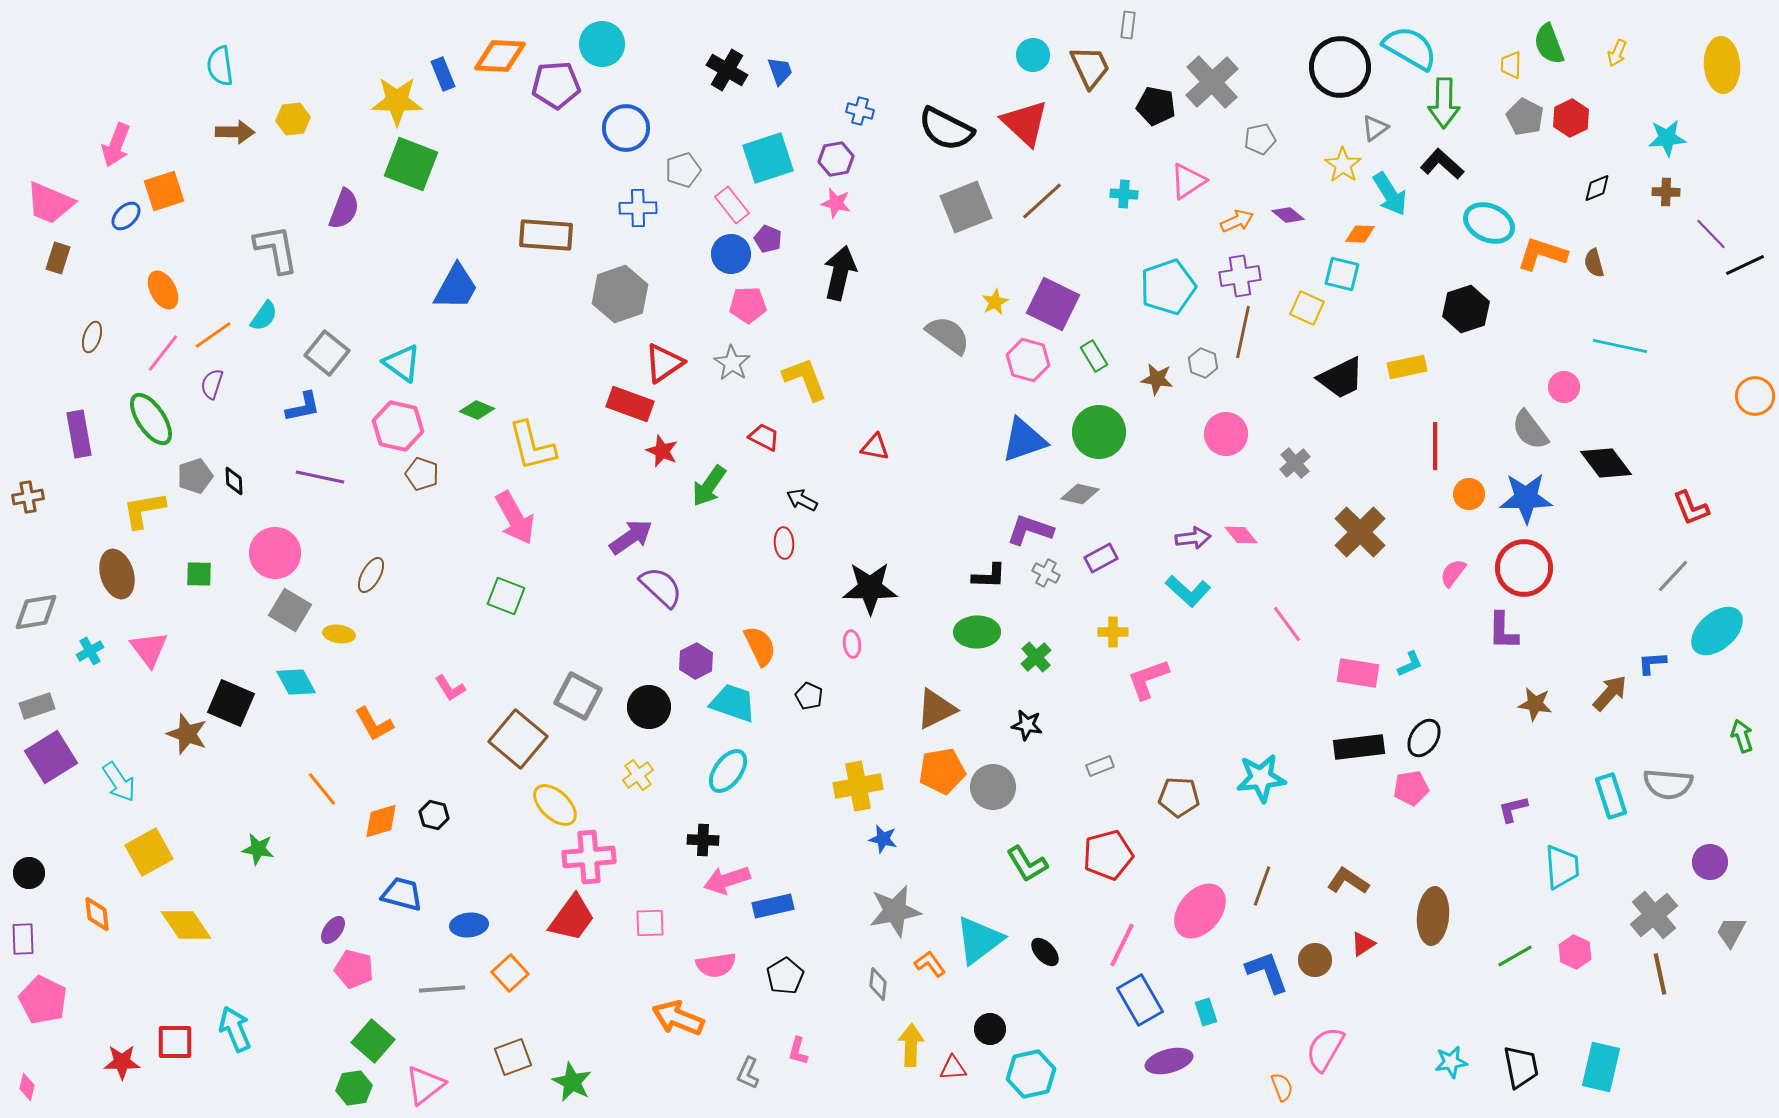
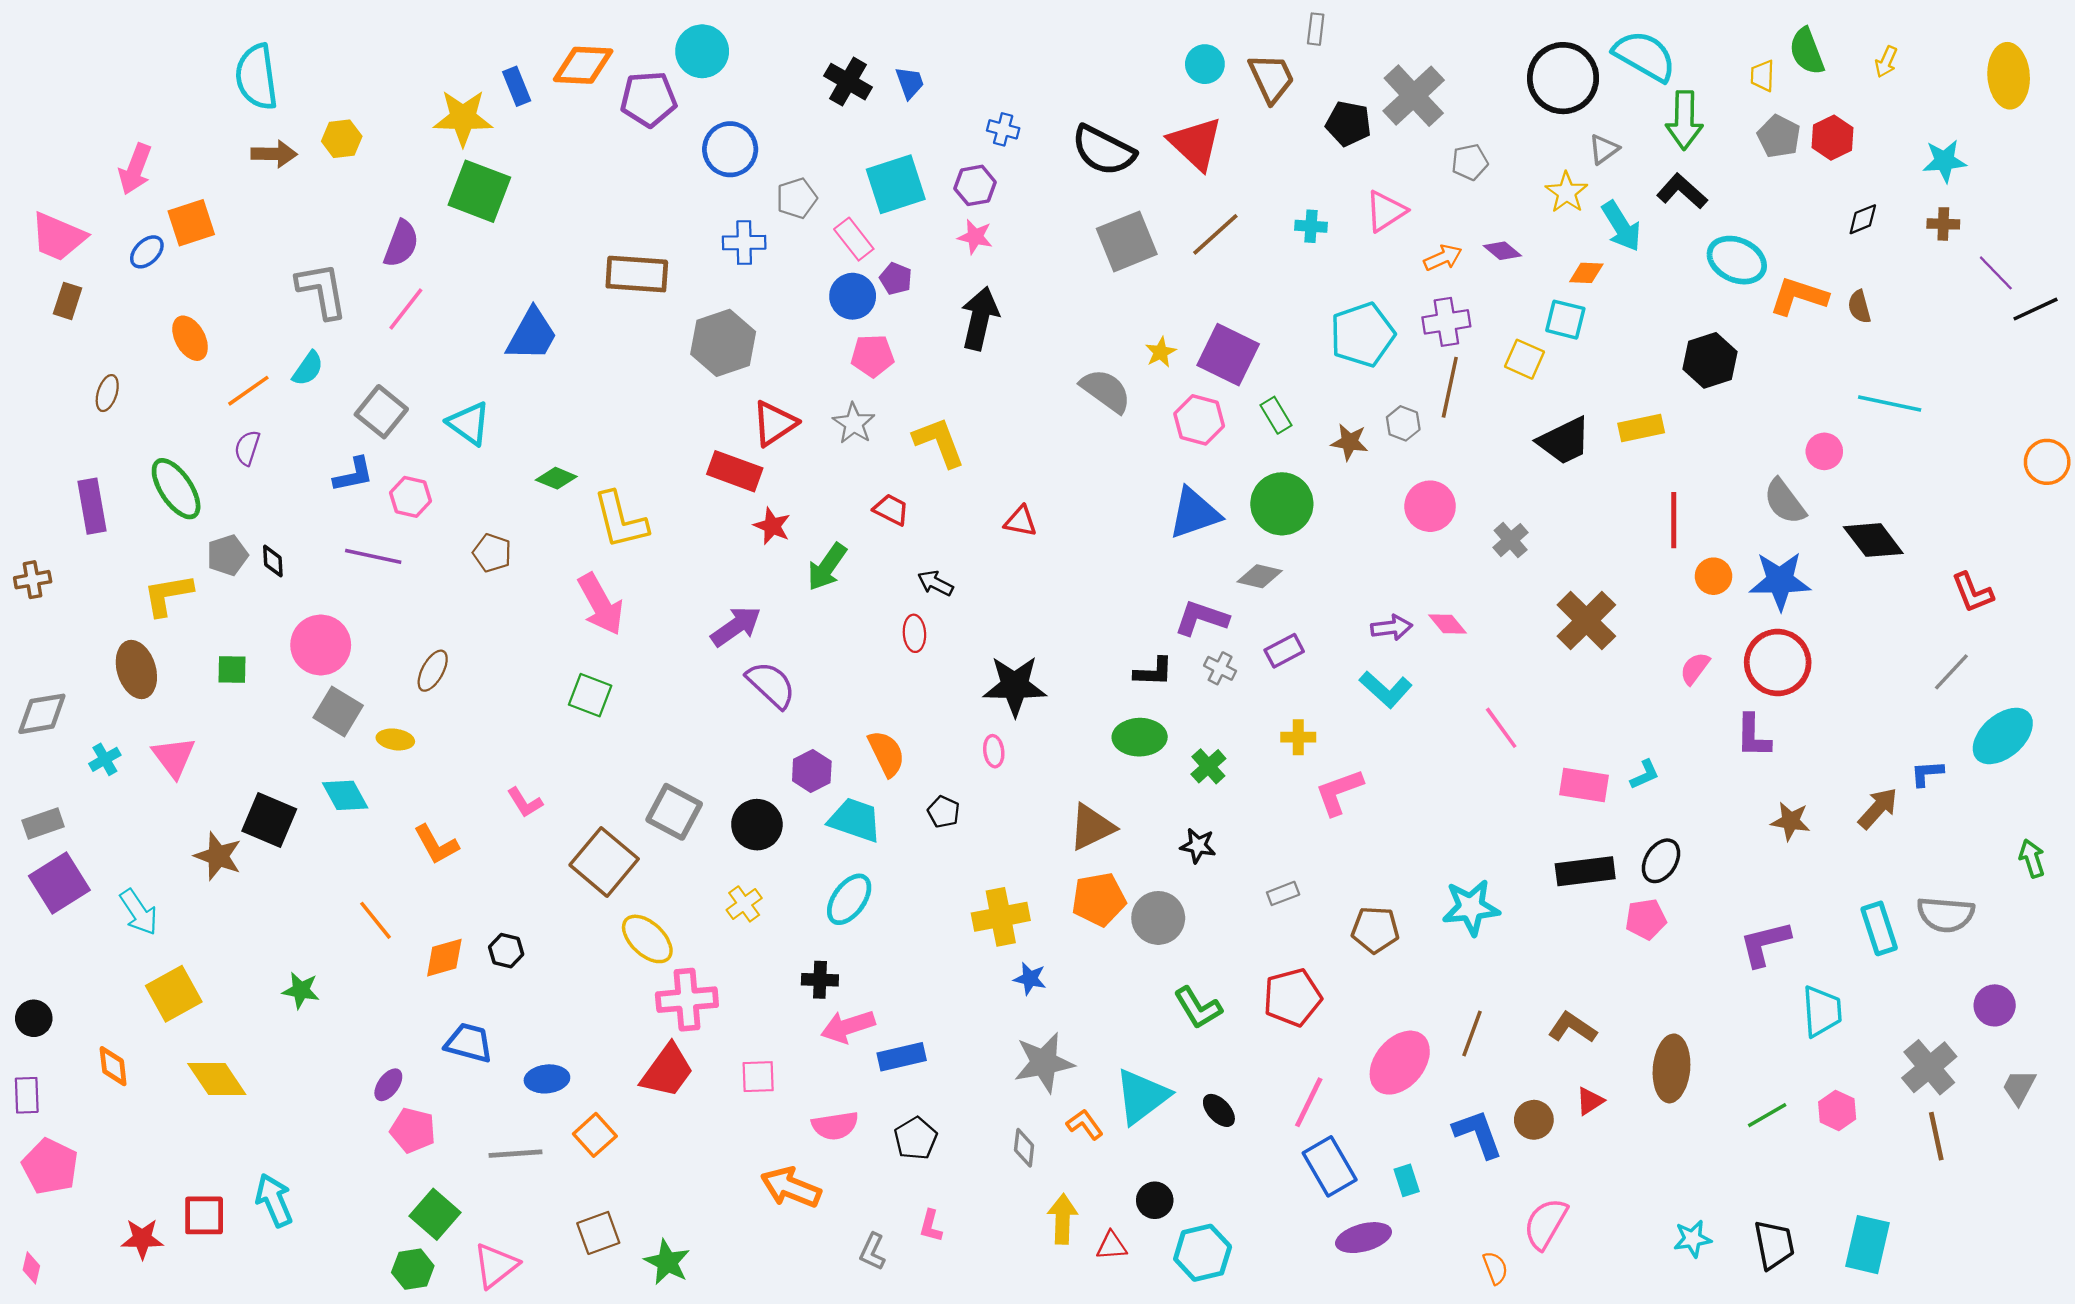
cyan semicircle: (220, 66) -> (257, 77), size x1.4
pink line: (163, 353) -> (406, 309), moved
pink hexagon: (398, 426) -> (411, 497), moved, size x0.7
purple L-shape: (1513, 809) -> (1765, 944), size x1.5

